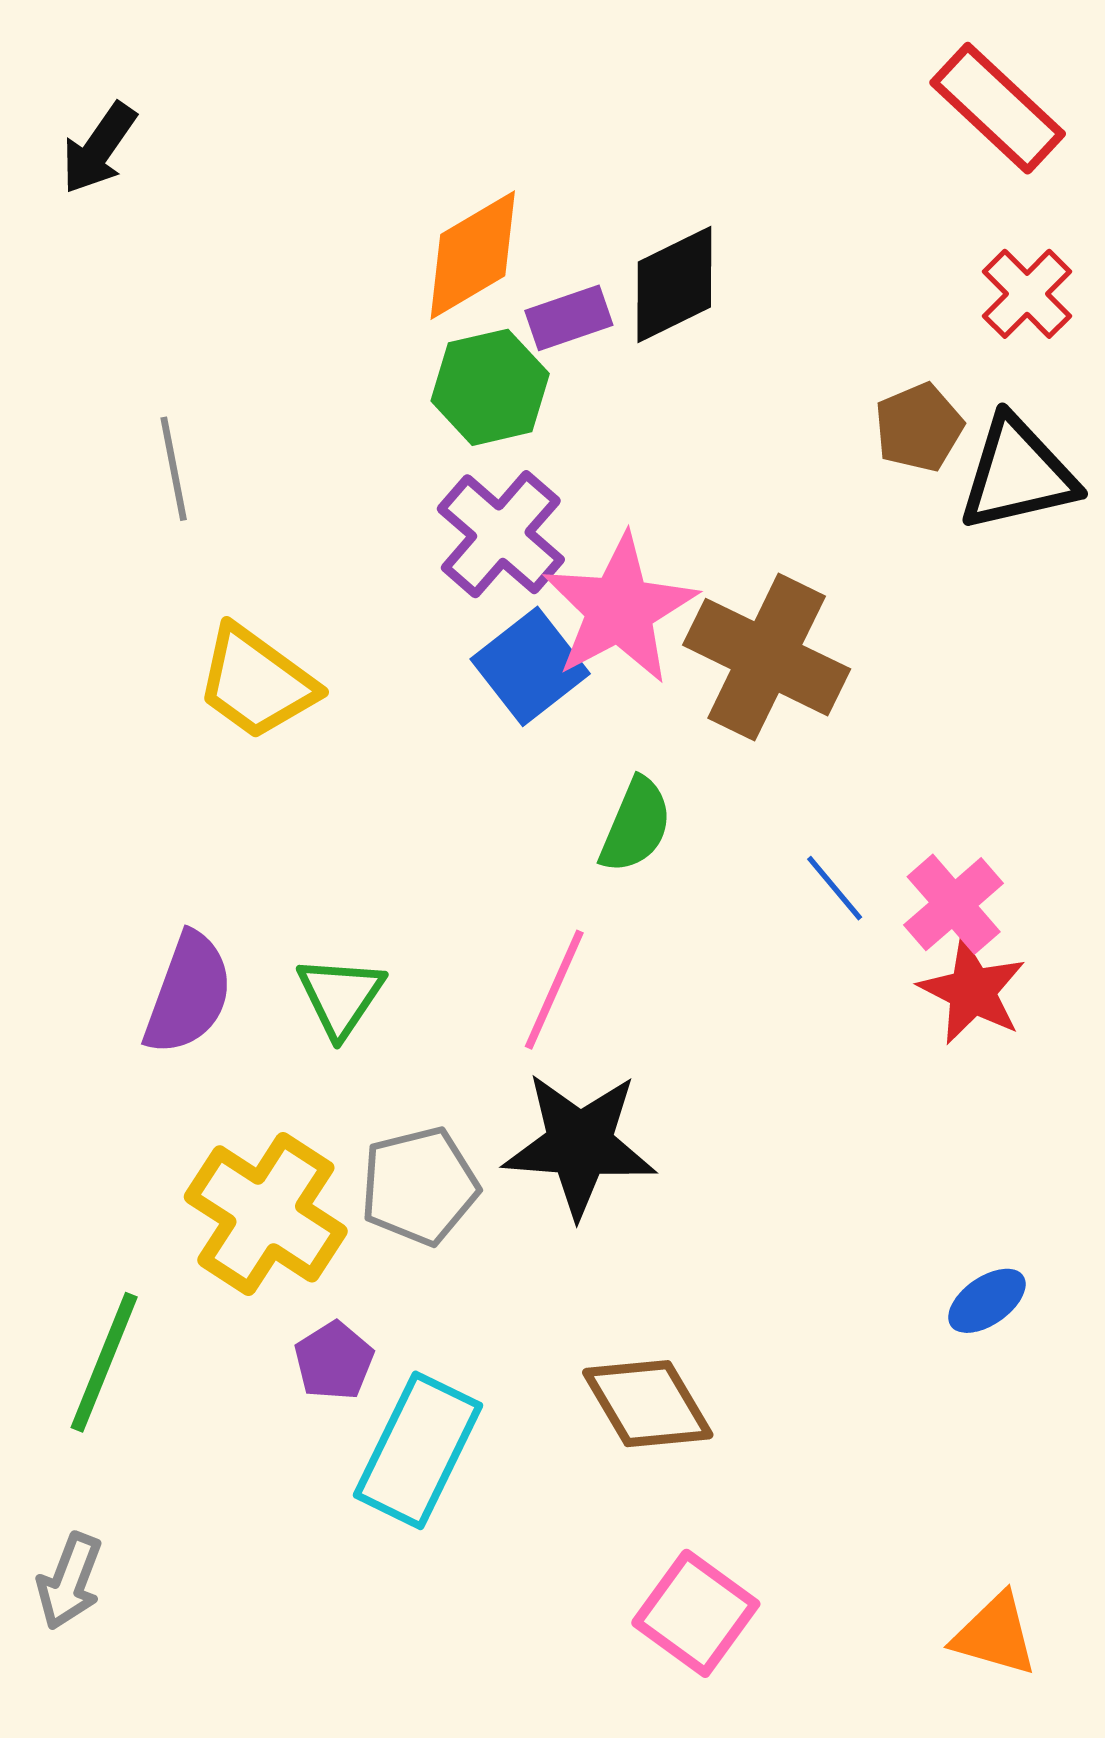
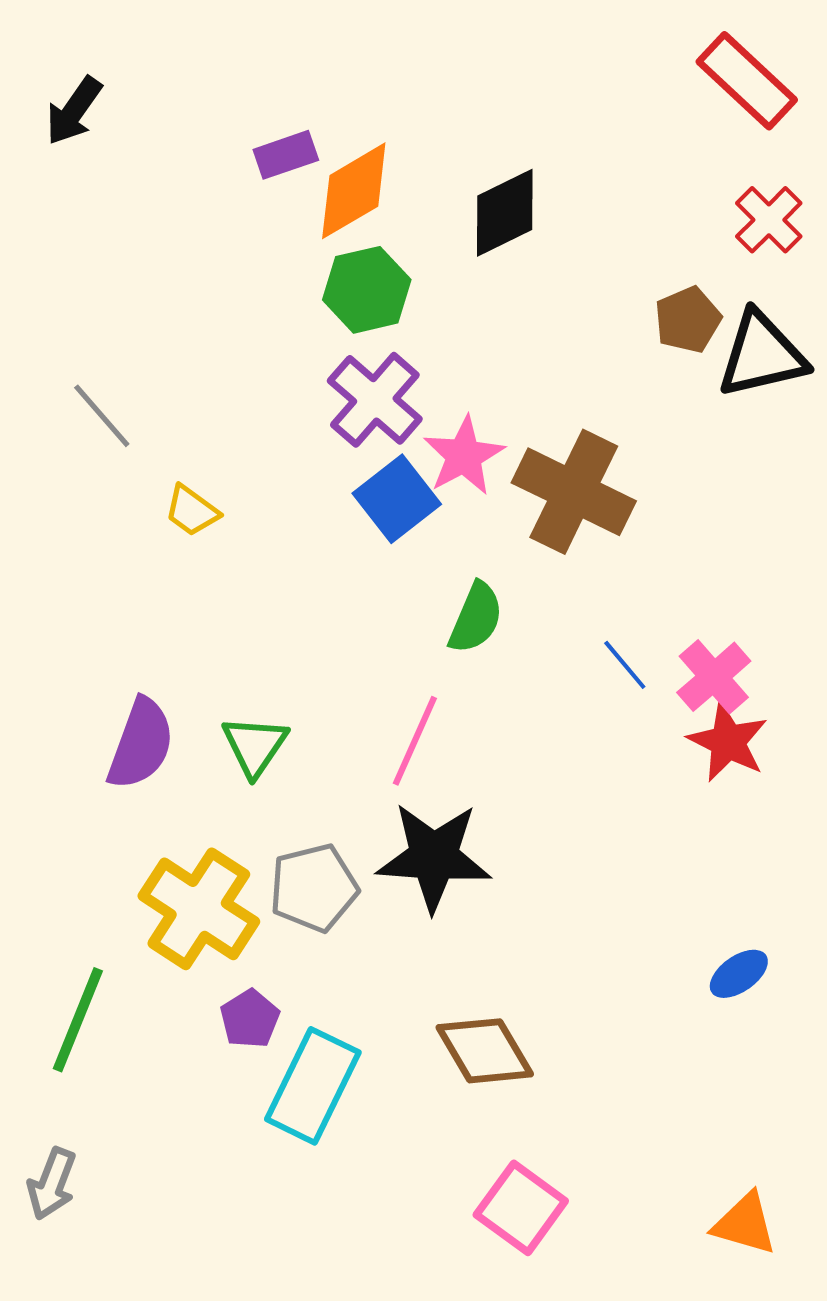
purple rectangle: (569, 318) -> (286, 155), moved
gray line: (174, 469) -> (102, 416), moved, turned -30
pink star: (620, 609) -> (464, 456), size x0.7
yellow trapezoid: (256, 682) -> (192, 511), size x0.6

